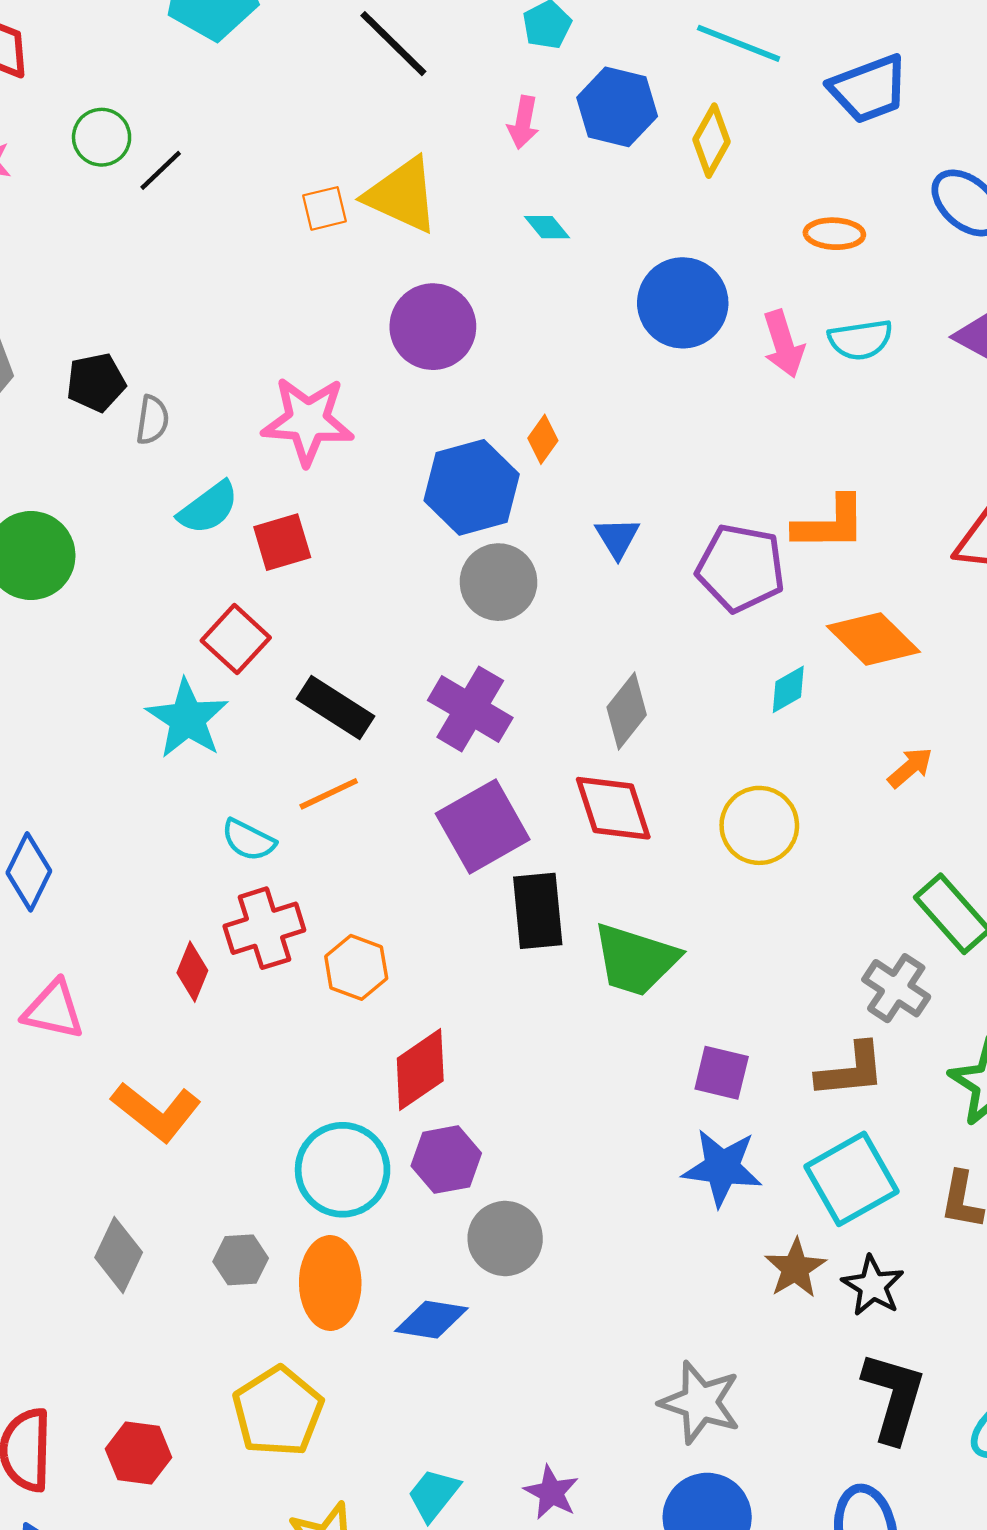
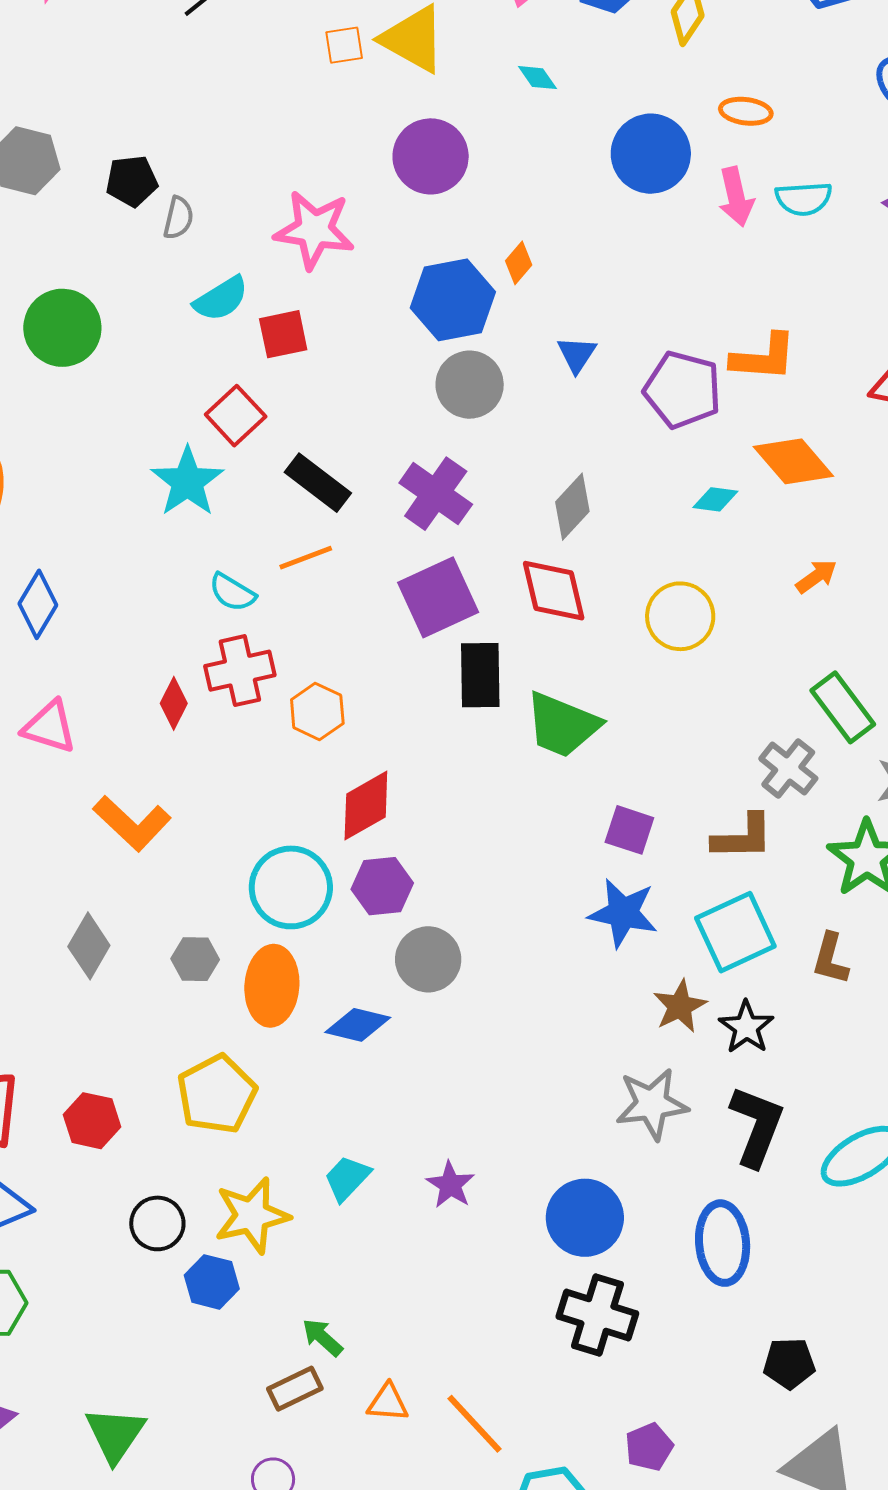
orange ellipse: (834, 234) -> (746, 111), moved
cyan diamond: (788, 689) -> (715, 499), turned 33
gray star: (700, 1402) -> (652, 1104), moved, turned -30

